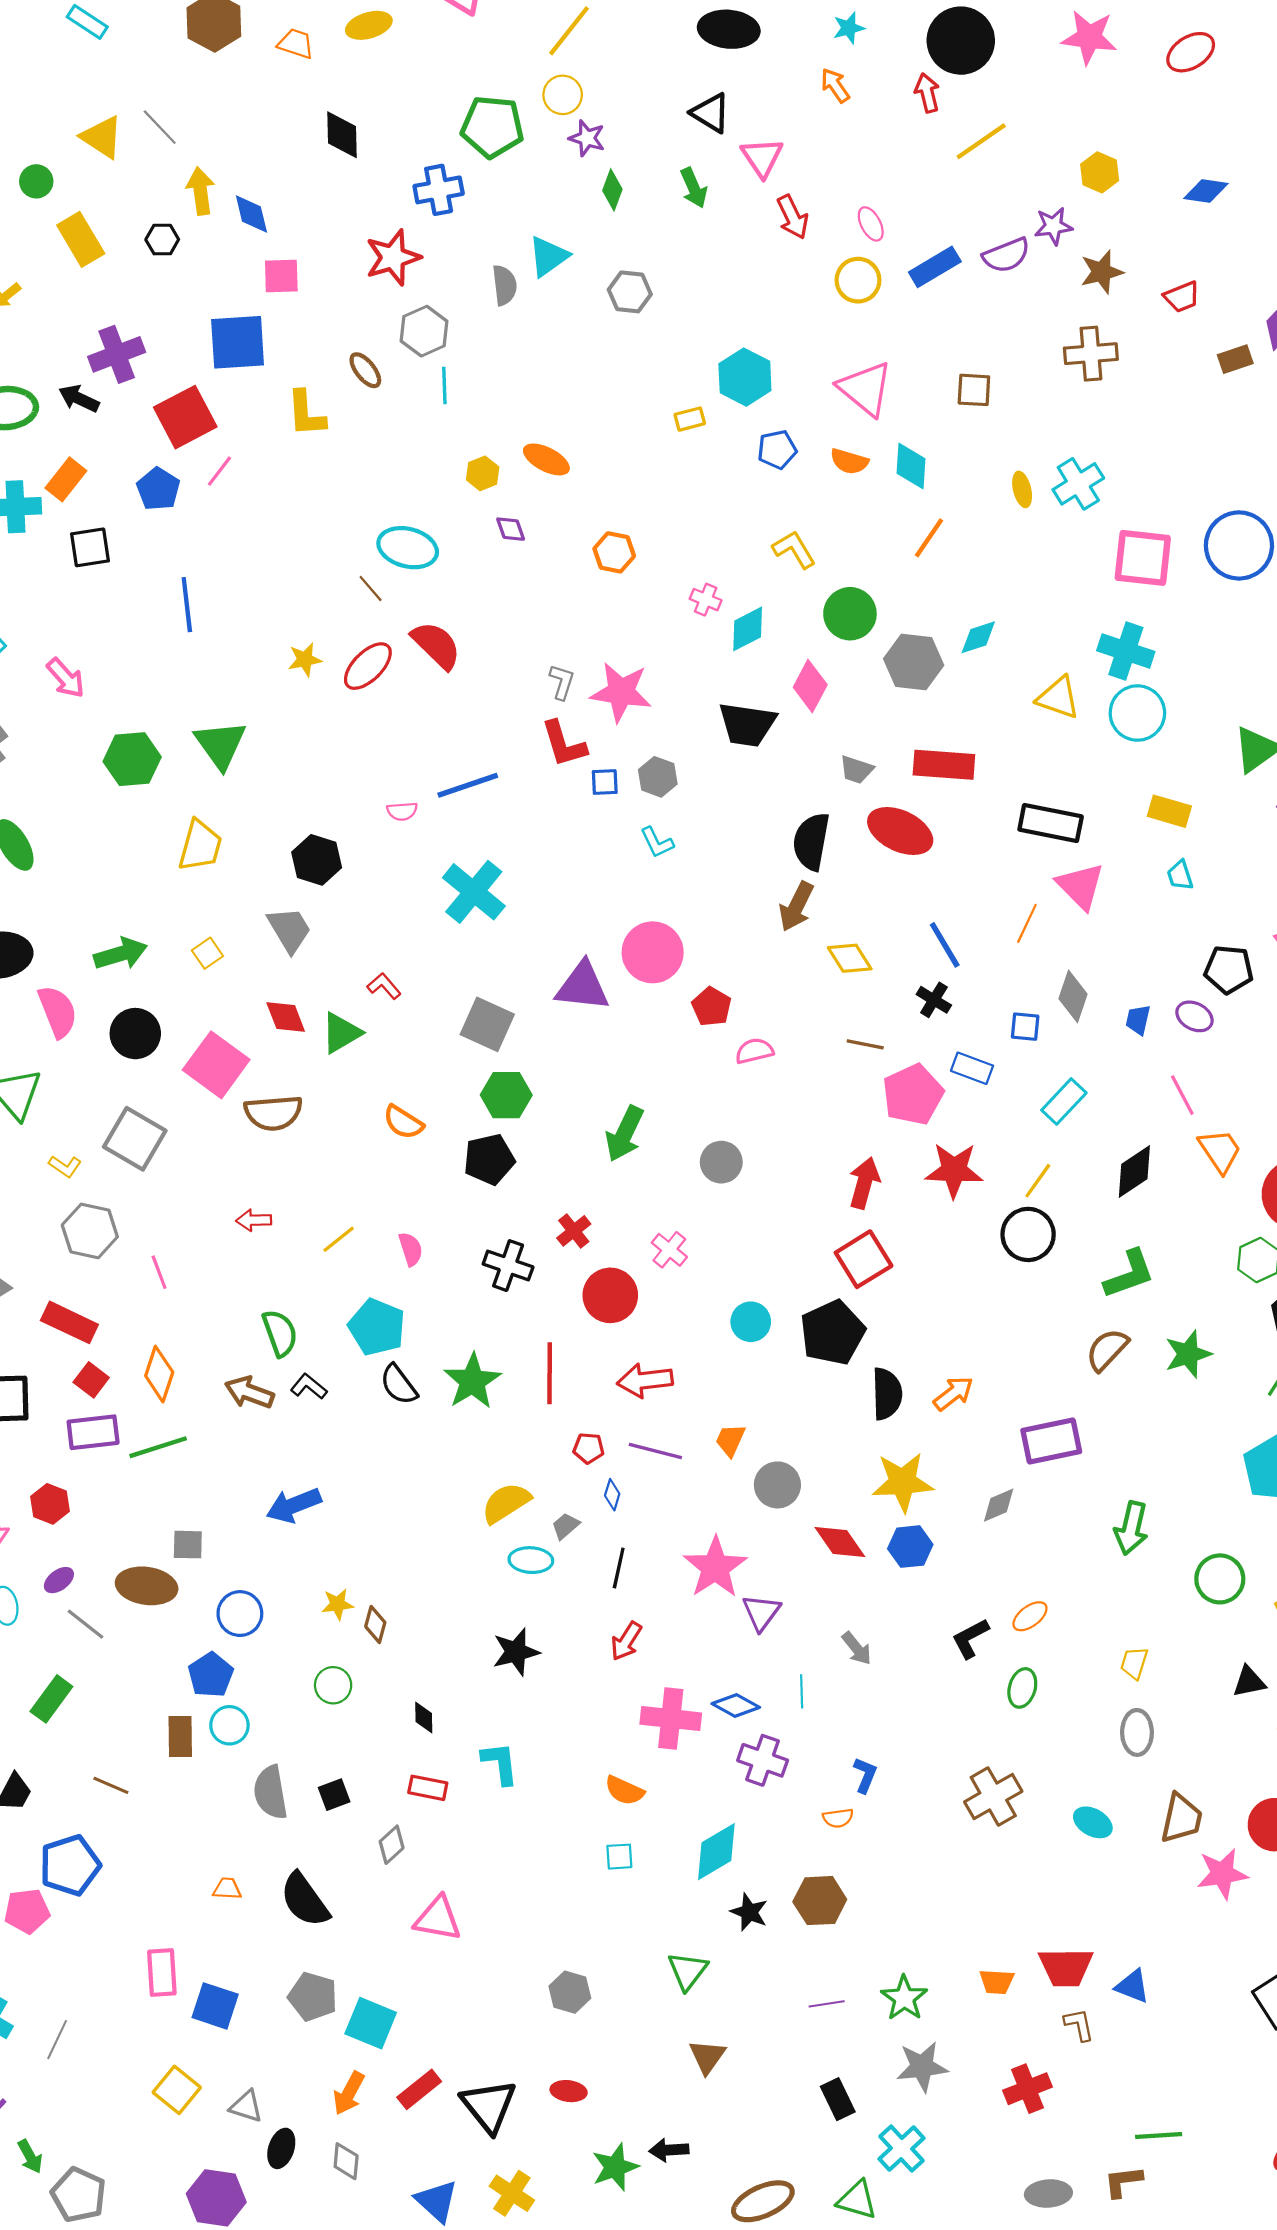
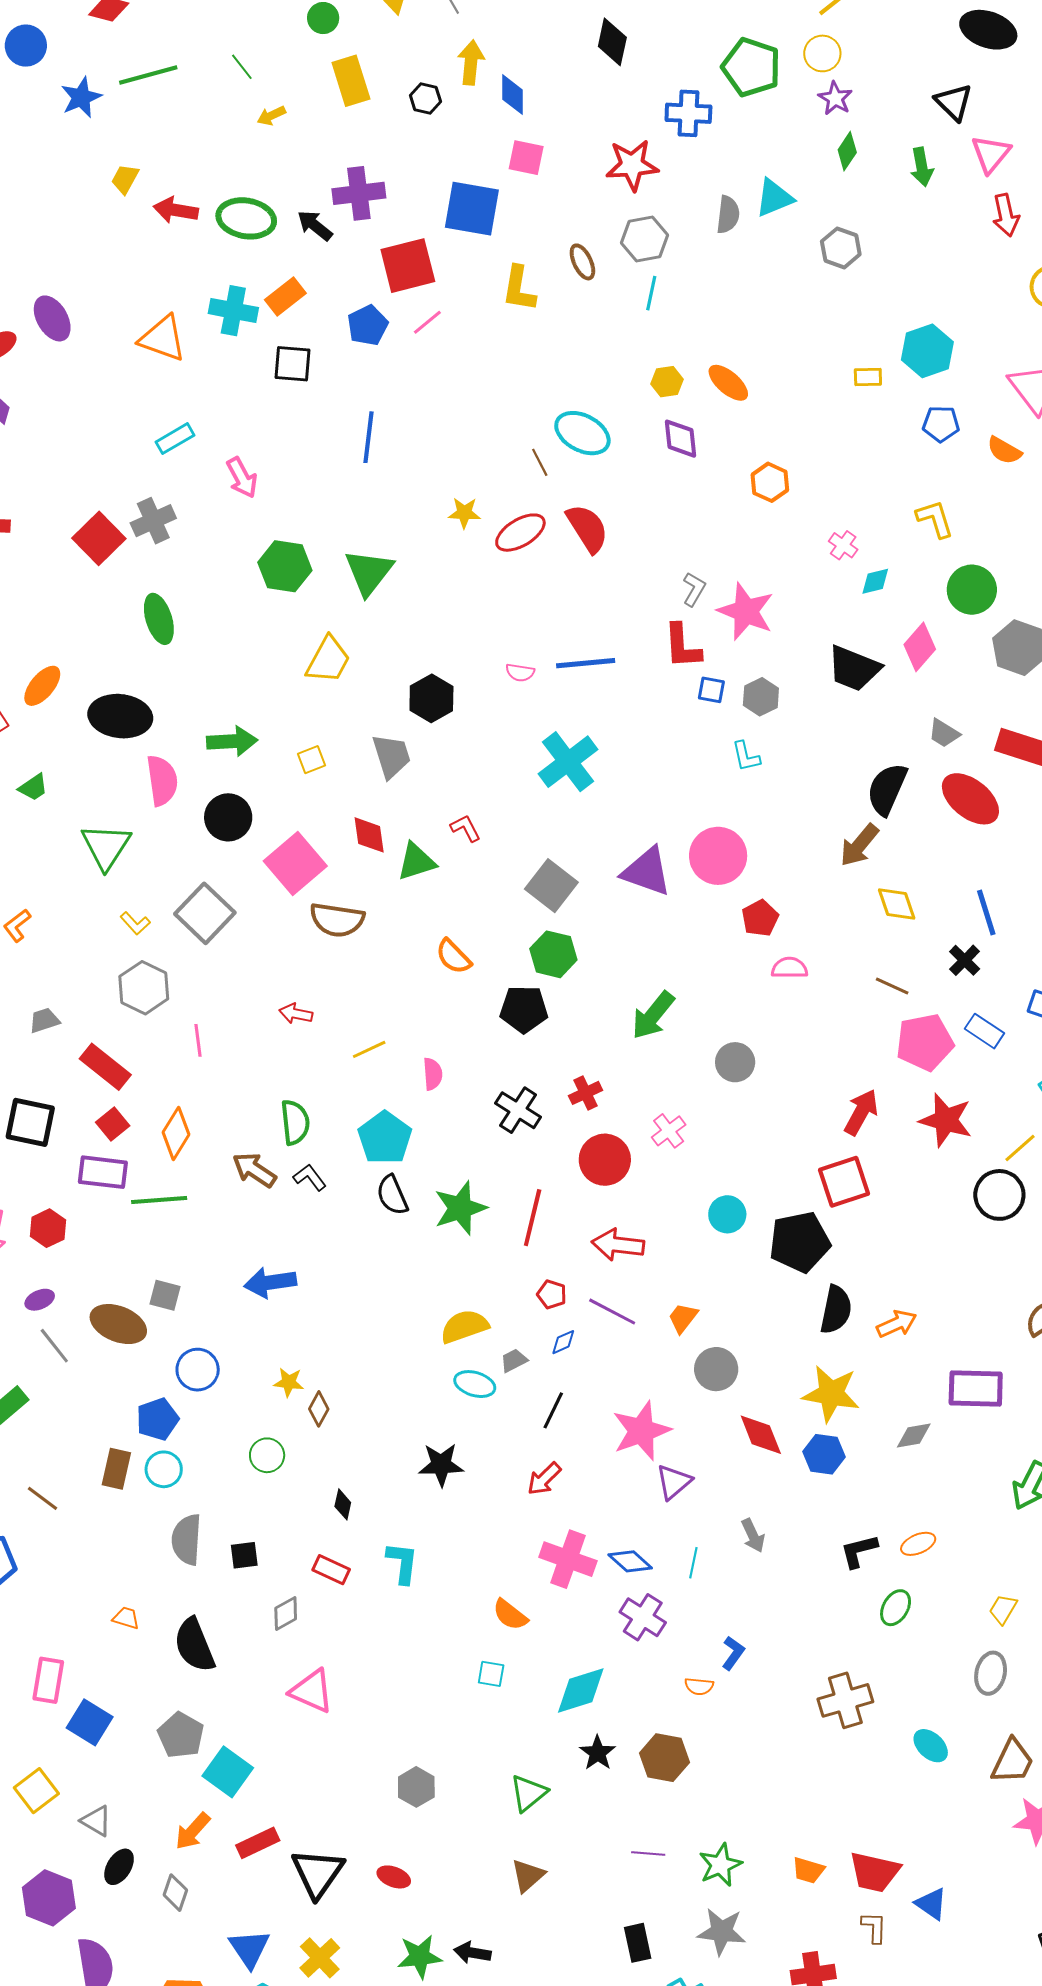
purple diamond: (511, 529) -> (680, 439), size x1.4
cyan diamond: (748, 629) -> (875, 581), size x0.7
blue diamond: (612, 1495) -> (563, 1342), turned 36

